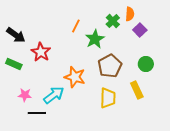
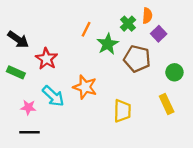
green circle: (146, 64) -> (174, 72), moved
brown pentagon: (110, 66) -> (137, 59), moved, turned -30
yellow rectangle: (137, 90) -> (167, 104), moved
cyan arrow: (54, 95) -> (53, 96), moved, turned 80
black line: (37, 113) -> (29, 132), moved

